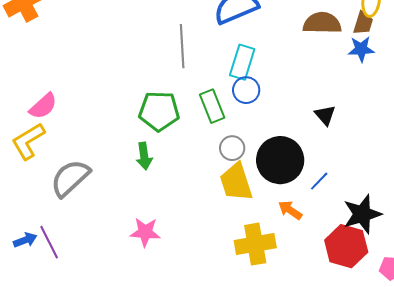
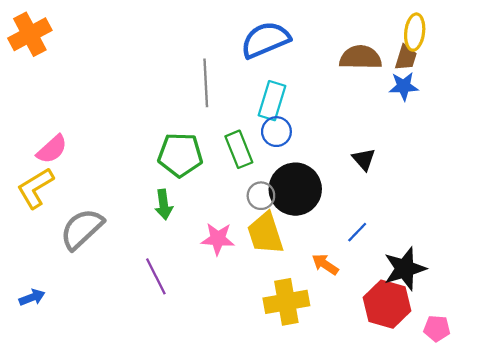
black circle: (280, 160) -> (295, 189), moved
pink star: (145, 232) -> (218, 239), moved
purple line: (49, 242) -> (156, 276), moved

